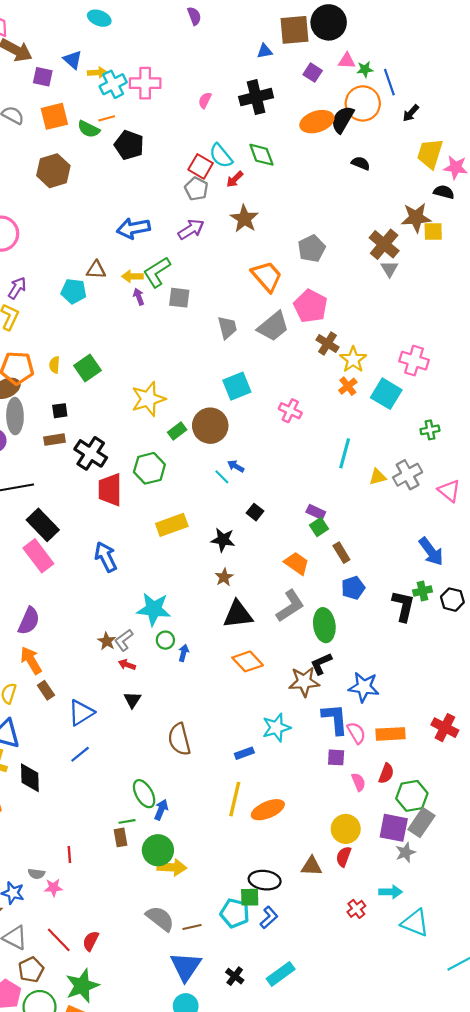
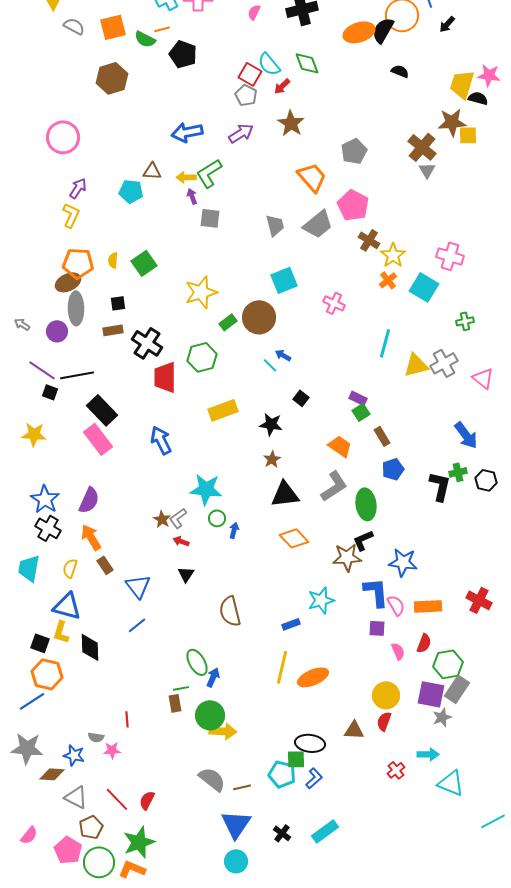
yellow trapezoid: (430, 154) -> (462, 84), moved
gray square: (179, 298) -> (210, 218), moved
yellow triangle: (378, 477) -> (416, 365), size x1.5
blue triangle: (81, 713) -> (138, 586), turned -36

